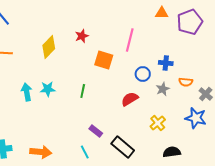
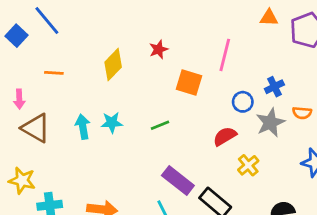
blue cross: (166, 63) -> (274, 87), turned -32
gray star: (163, 89) -> (270, 123), size x1.5
green line: (83, 91) -> (160, 125), turned 56
yellow cross: (158, 123) -> (248, 165), moved
purple rectangle: (96, 131) -> (178, 180), size x1.6

